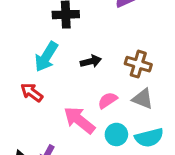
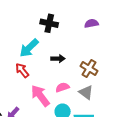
red arrow: (32, 92) -> (22, 70), moved

